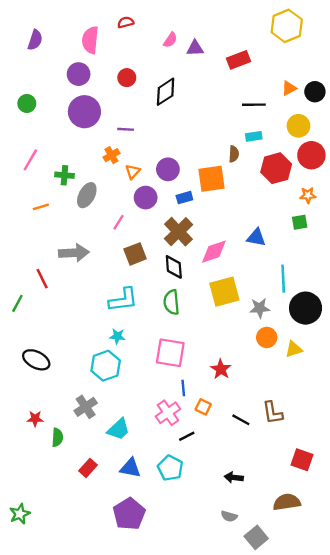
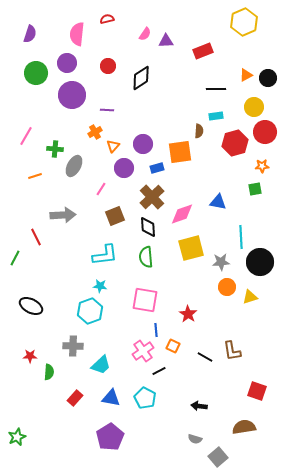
green circle: (27, 103) -> (36, 73), moved, size x1.5
gray cross: (86, 407) -> (73, 346), turned 36

